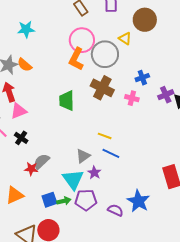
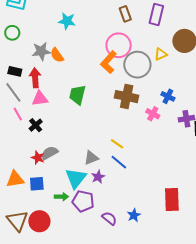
yellow triangle: (125, 38) -> (161, 54), turned 48
blue cross: (142, 78) -> (168, 96), turned 32
brown cross: (102, 88) -> (127, 97), turned -30
green trapezoid: (67, 101) -> (77, 95), moved
blue square: (49, 200) -> (37, 184), moved
blue star: (138, 201) -> (134, 215), size x0.6

